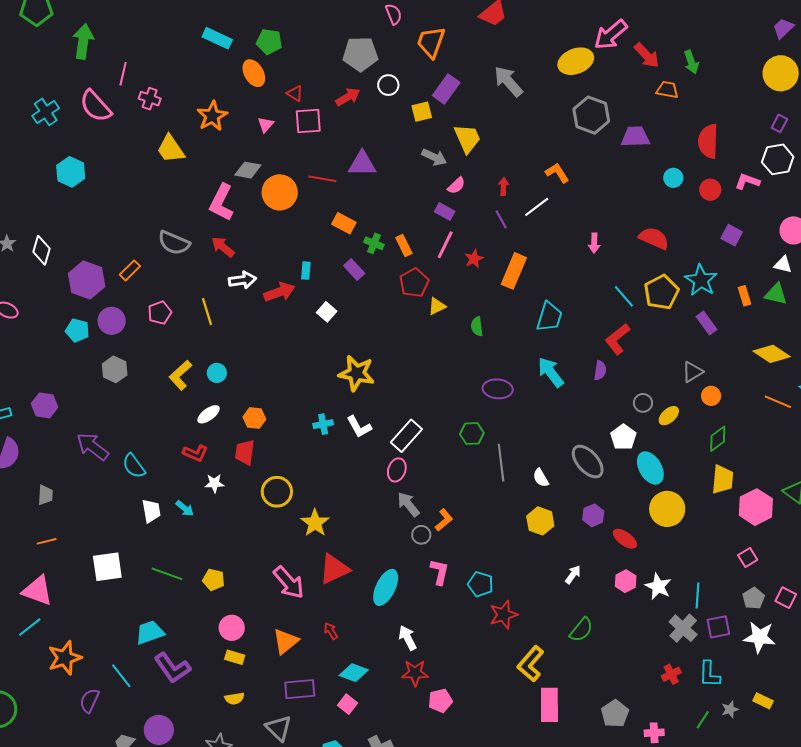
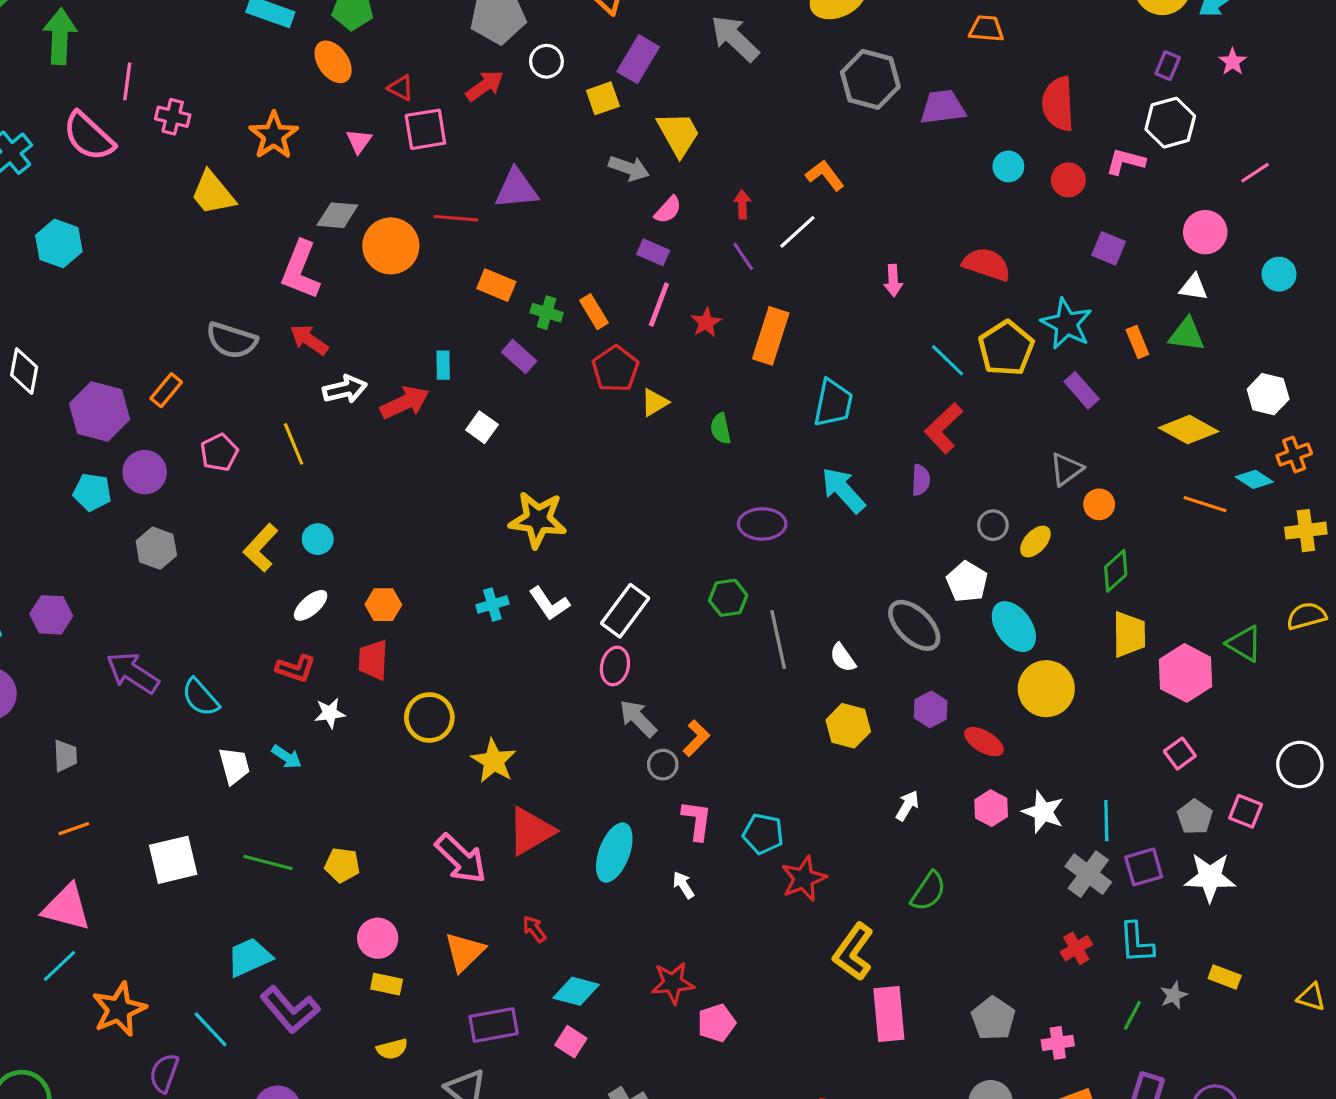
white arrow: (408, 638) -> (683, 885), moved, size x0.7

